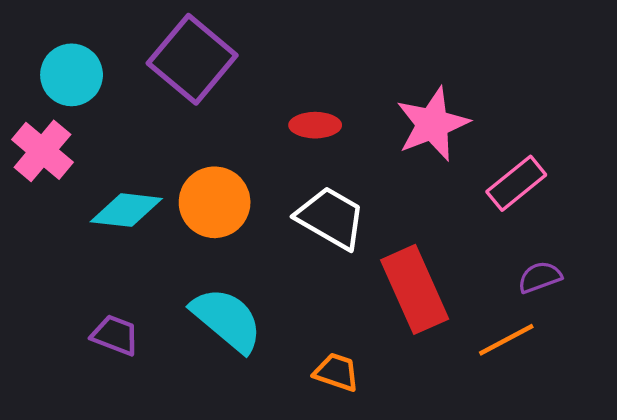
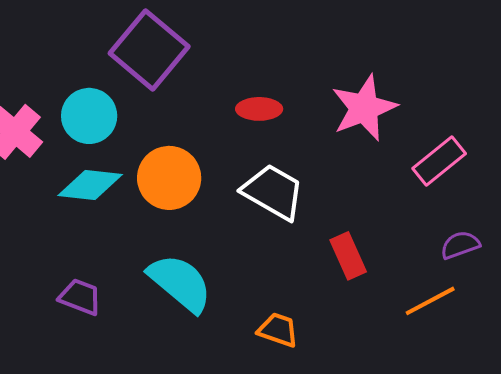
cyan circle: (72, 75) -> (89, 116), moved
red rectangle: (415, 289) -> (348, 256), size x0.6

